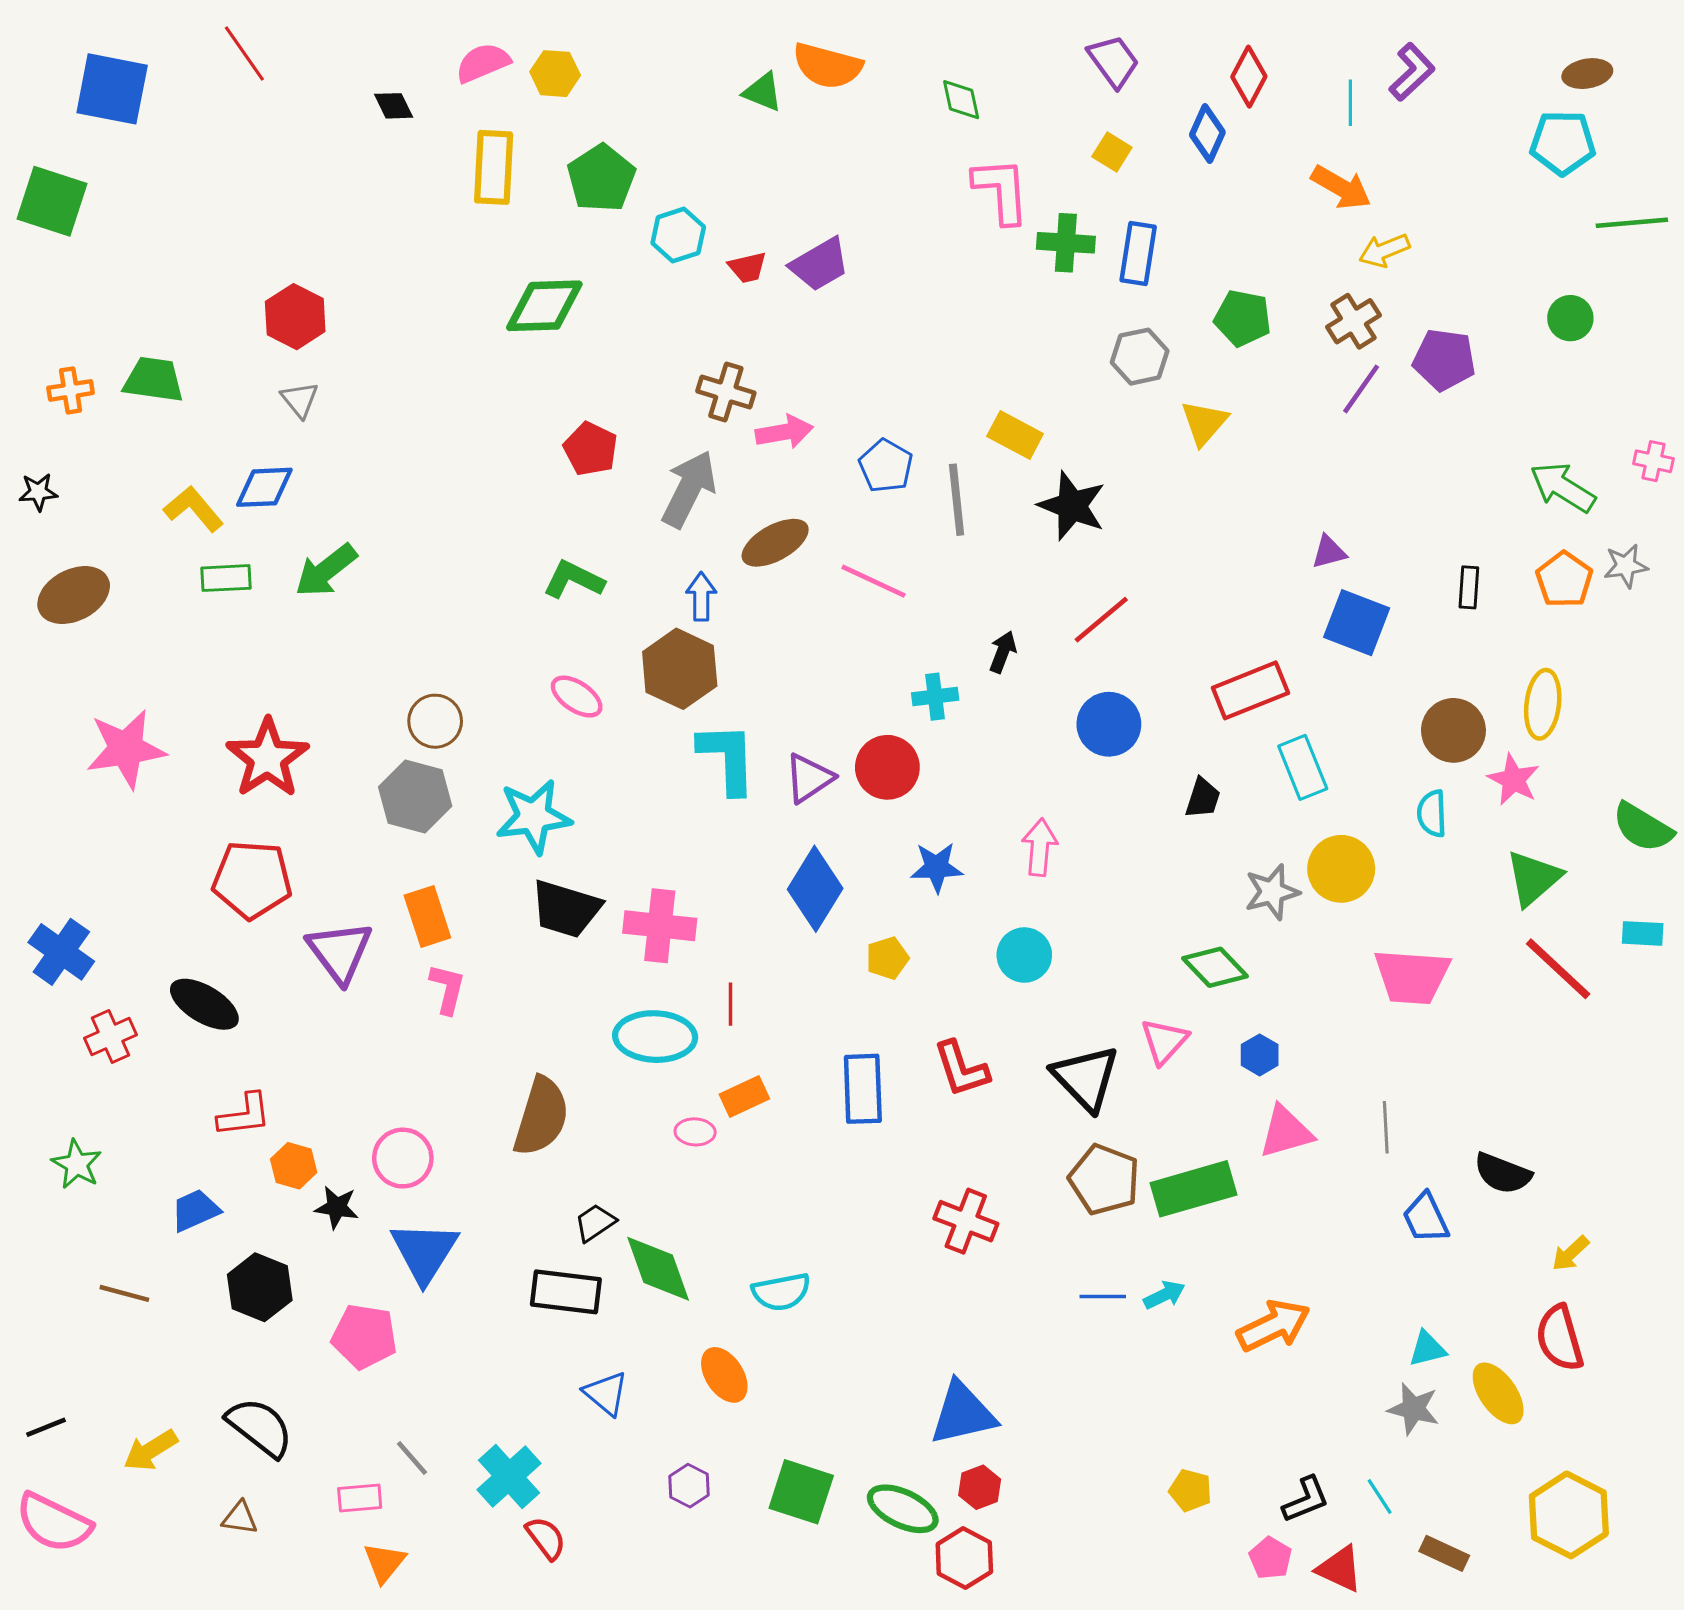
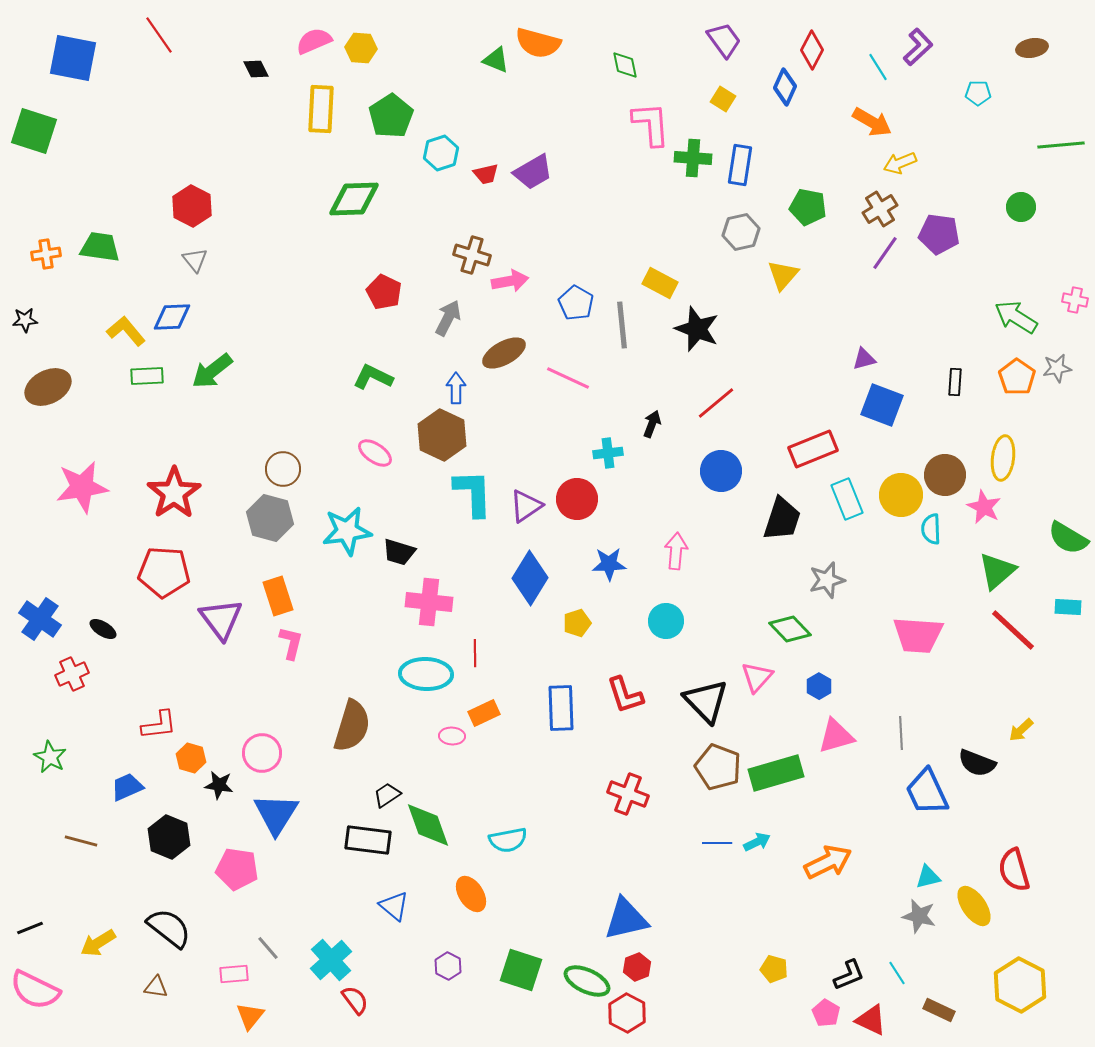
cyan line: (1350, 103) -> (878, 67), turned -32
cyan pentagon: (1563, 143) -> (978, 93), moved, size x0.6
gray arrow: (689, 489) -> (448, 318), size x0.7
black trapezoid: (1203, 798) -> (782, 519), size x1.6
yellow circle: (1341, 869) -> (901, 495), moved
black trapezoid: (566, 909) -> (399, 552), moved, size x0.7
black ellipse: (204, 1004) -> (103, 629), moved, size x0.6
blue trapezoid: (1426, 1218) -> (927, 792), size x1.4
yellow arrow: (1570, 1253) -> (1021, 730), moved

